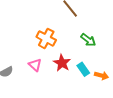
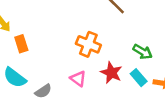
green arrow: (88, 40) -> (143, 52), moved

